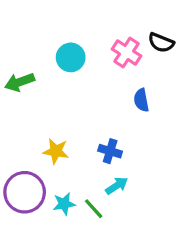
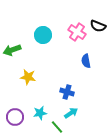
yellow star: (56, 151) -> (28, 77), moved
purple circle: (25, 192) -> (15, 117), size x0.7
cyan star: (64, 204) -> (40, 113), moved

